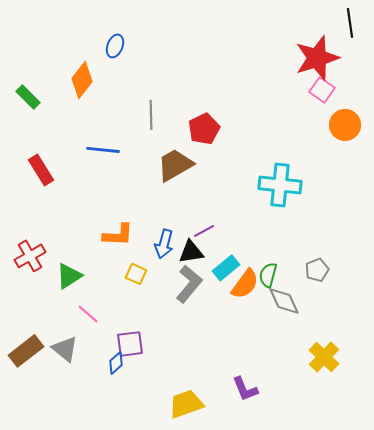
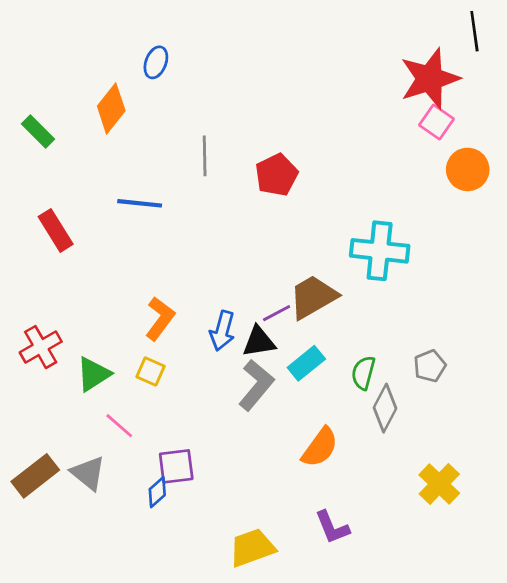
brown trapezoid: (175, 165) -> (313, 297), moved
orange L-shape: (118, 235) -> (160, 319), turned -56
yellow square: (136, 274) -> (150, 371), moved
orange semicircle: (245, 284) -> (320, 447), moved
gray diamond: (284, 301) -> (385, 408), turned 52

